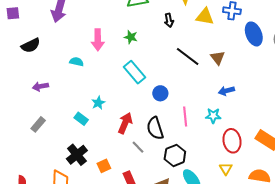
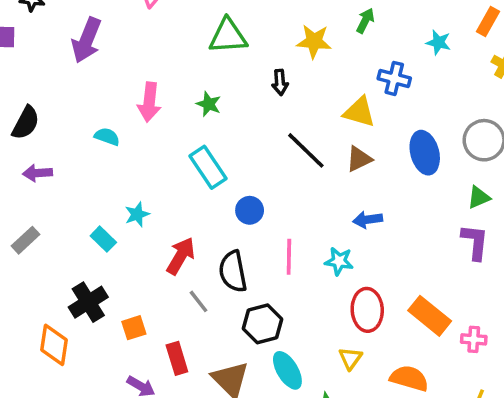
yellow triangle: (205, 17) -> (359, 112), moved
blue ellipse: (254, 34) -> (425, 153), moved
black semicircle: (31, 45) -> (26, 123), moved, turned -42
brown triangle: (218, 58) -> (359, 159), turned 35

